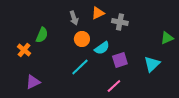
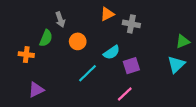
gray arrow: (74, 18) -> (60, 20), moved
orange circle: (82, 39) -> (78, 41), moved
orange cross: (24, 50) -> (26, 55), turned -32
cyan triangle: (152, 64) -> (176, 64), moved

